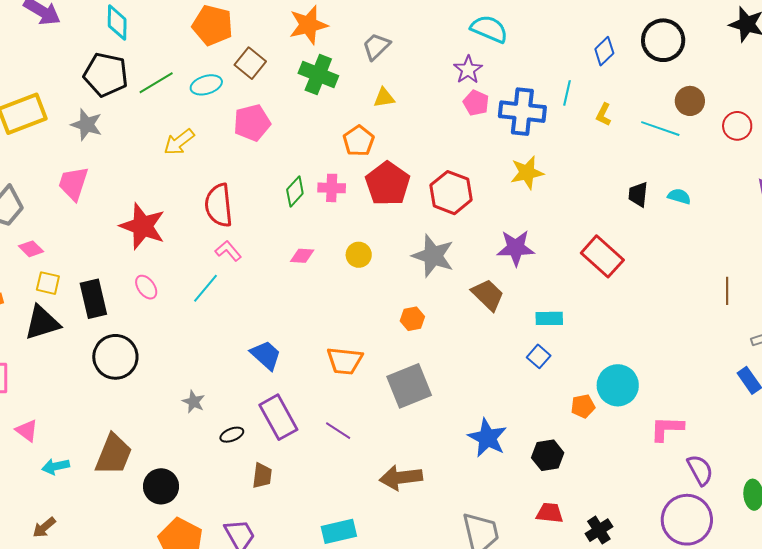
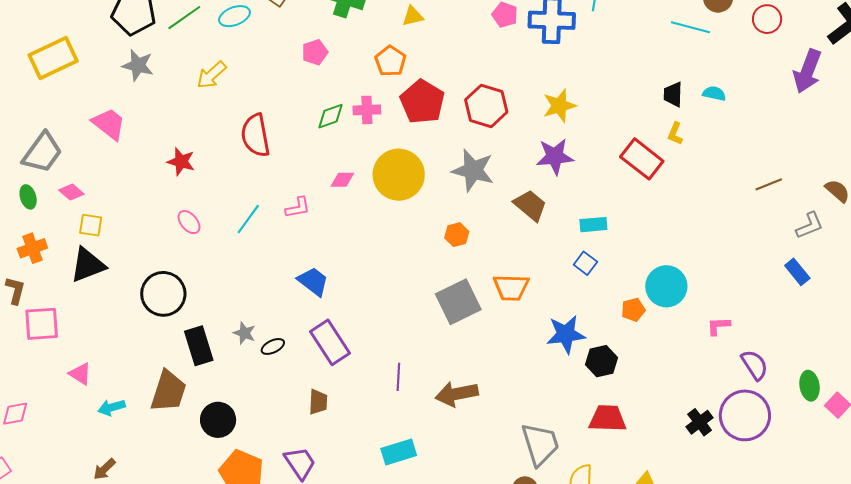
yellow L-shape: (604, 115) -> (675, 134), moved
pink pentagon: (252, 123) -> (315, 52), moved, size x0.7
gray star: (87, 125) -> (138, 65), moved
yellow star: (527, 173) -> (559, 106), moved
pink trapezoid: (73, 183) -> (109, 124), turned 114
green diamond: (295, 192) -> (331, 116), turned 32
red star: (143, 226) -> (181, 162), size x0.6
pink L-shape: (228, 251) -> (298, 208), moved, turned 124
yellow circle: (359, 255) -> (399, 175), size x2.0
brown line: (727, 291) -> (769, 184), turned 72
black rectangle: (93, 299) -> (199, 346), moved
orange trapezoid: (345, 361) -> (511, 287), moved
pink L-shape: (667, 429) -> (718, 326), size x0.7
purple line: (338, 431) -> (398, 377), moved, turned 64
black ellipse: (232, 435) -> (273, 346), moved
blue star: (487, 438) -> (566, 334), moved, turned -30
red trapezoid: (550, 513) -> (608, 419), size x1.4
black cross: (599, 530) -> (700, 422), moved

